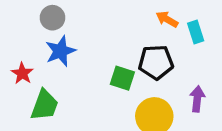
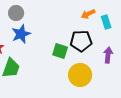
orange arrow: (167, 19) -> (88, 14), turned -56
purple arrow: (197, 99) -> (108, 55), moved

